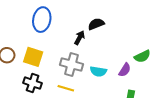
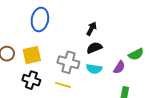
black semicircle: (96, 24) -> (94, 48), moved
black arrow: (79, 38) -> (91, 29), moved
yellow square: (33, 57) -> (32, 55), turned -30

